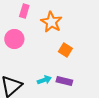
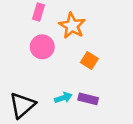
pink circle: (14, 39) -> (42, 47), moved

